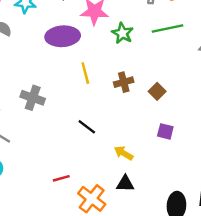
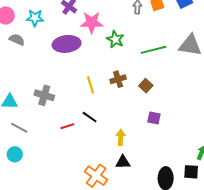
green line: (167, 29) -> (153, 50), moved
yellow line: (85, 73) -> (91, 85), moved
yellow arrow: (124, 153) -> (121, 137), turned 63
red line: (61, 178) -> (67, 126), moved

